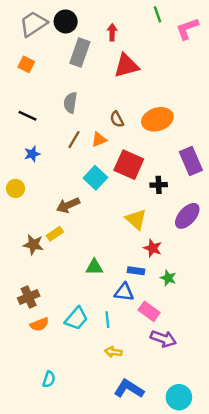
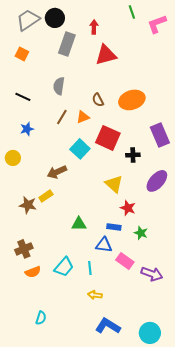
purple arrow: (163, 339) -> (152, 274), moved

